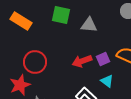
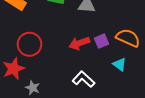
cyan triangle: (107, 81) -> (120, 64), moved

